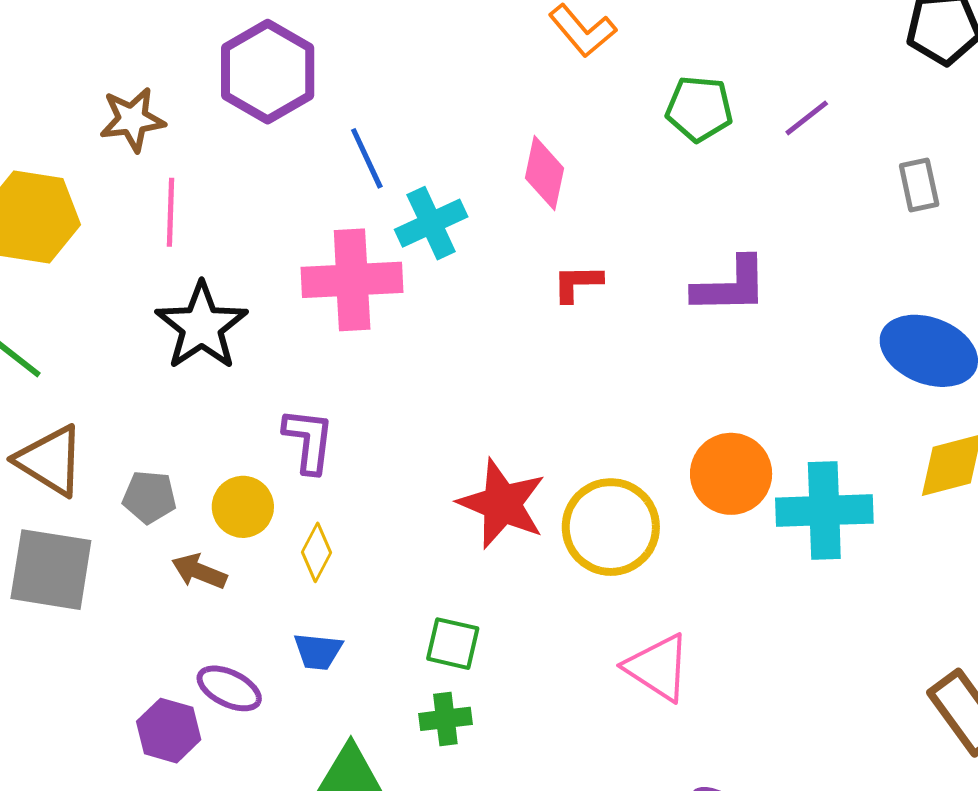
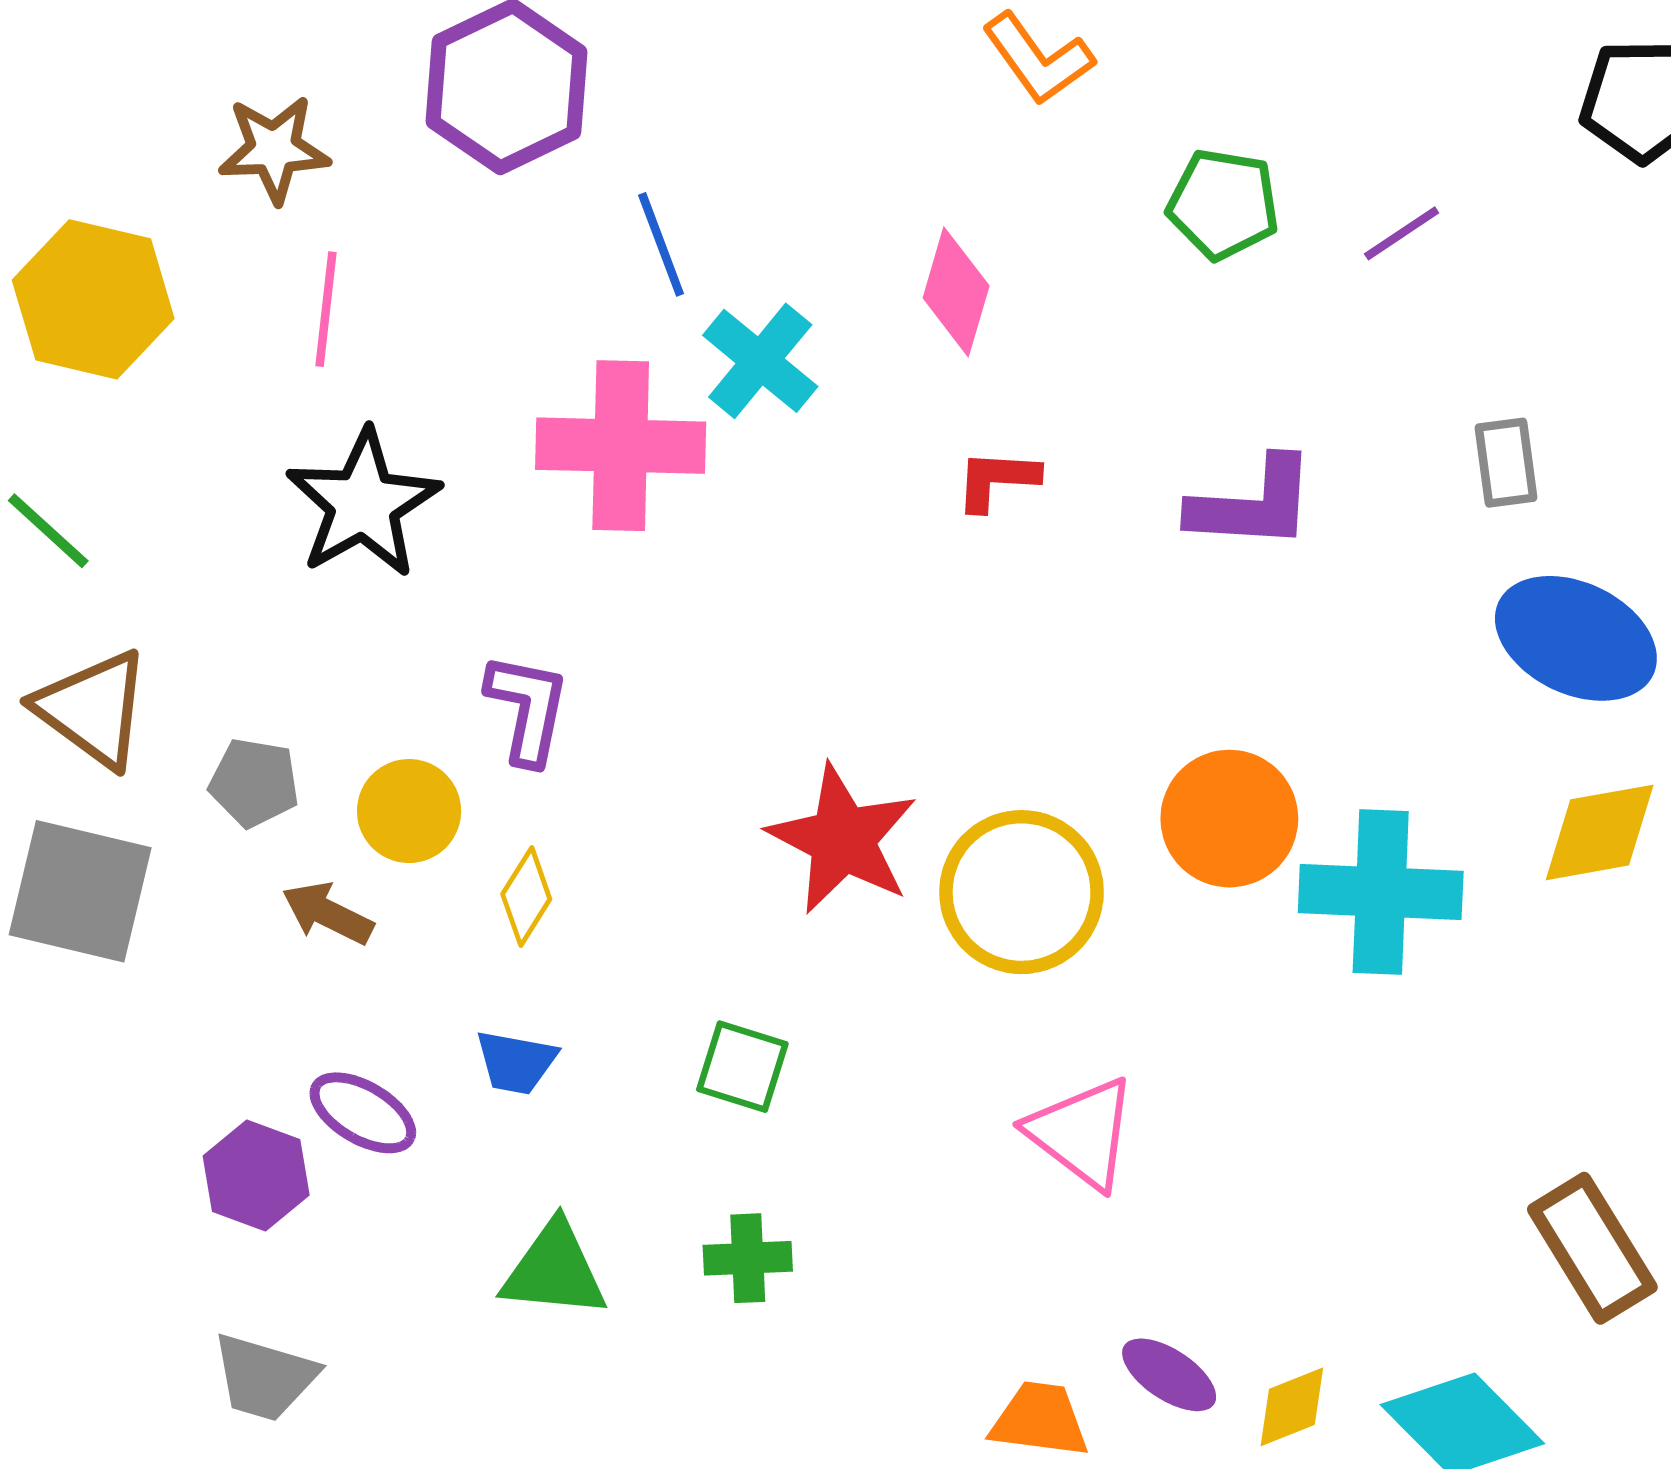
gray rectangle: (919, 185) -> (1506, 463), moved
cyan cross: (431, 223) -> (760, 361), turned -30
green cross: (445, 719) -> (748, 1258), moved

